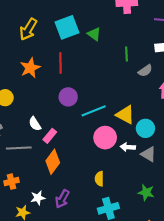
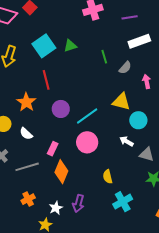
green triangle: (94, 34) -> (70, 46), turned -40
orange star: (30, 68) -> (26, 102), moved
yellow triangle: (125, 115) -> (121, 102), moved
white semicircle: (35, 124) -> (26, 134), moved
pink circle: (105, 138) -> (87, 142), moved
white arrow: (128, 147) -> (126, 141), turned 40
gray triangle: (148, 154) -> (147, 154), moved

